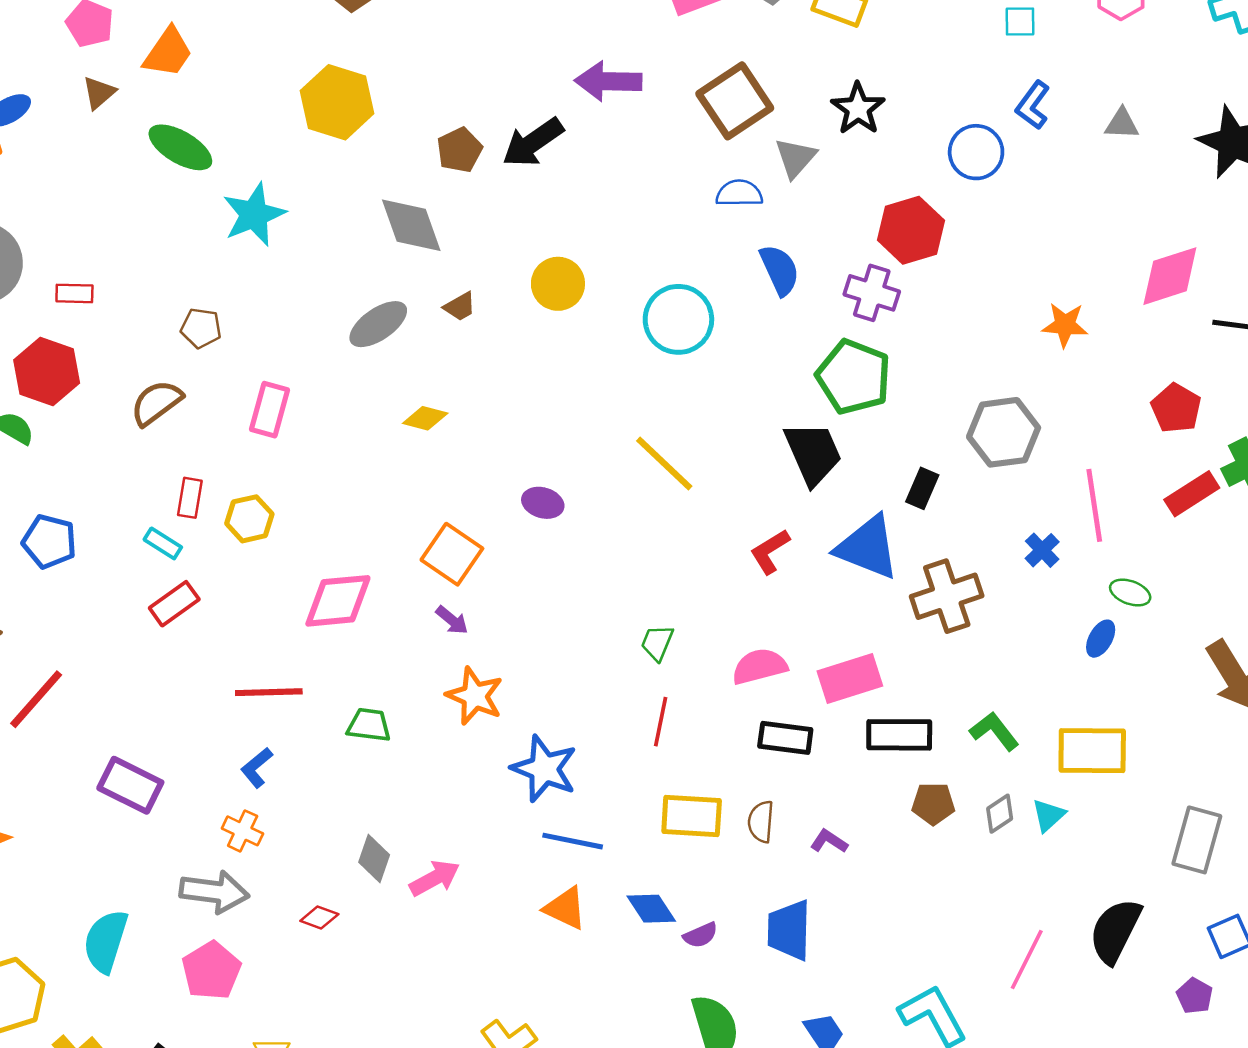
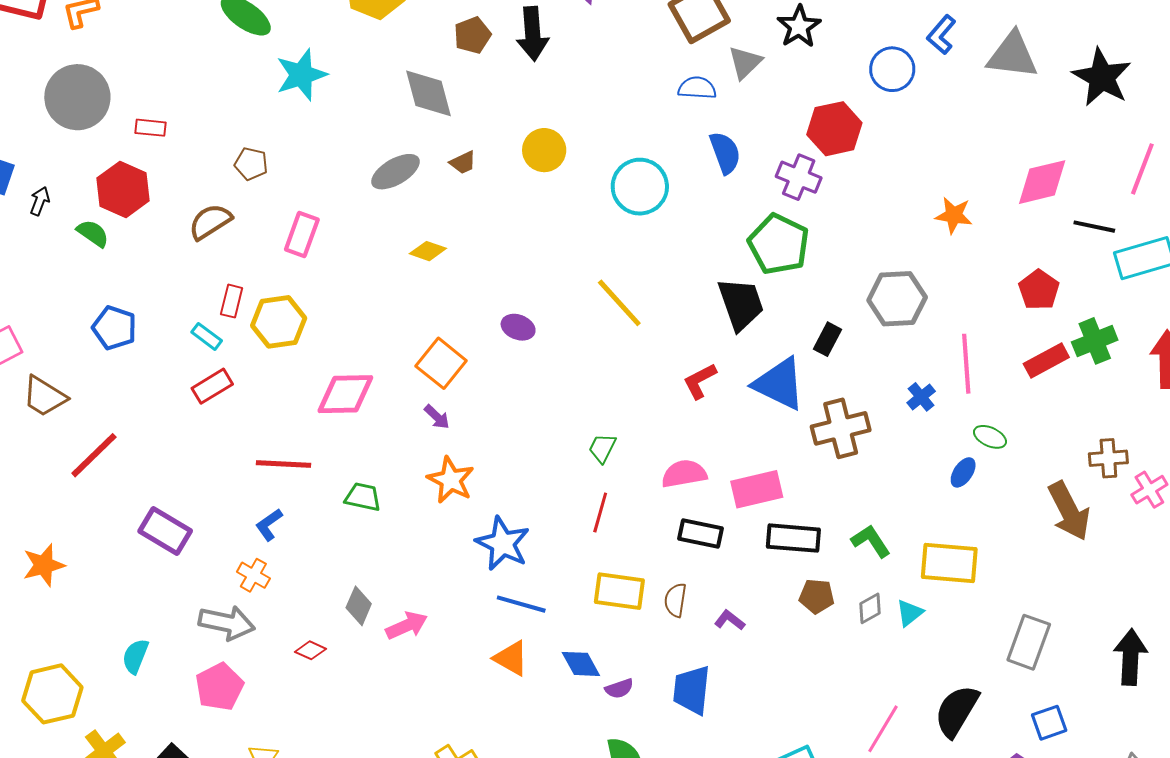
gray triangle: (1122, 124) -> (1012, 55), size x1.8
black arrow: (533, 142) -> (533, 34), turned -64
yellow hexagon: (249, 519) -> (279, 322), size x1.4
cyan semicircle: (106, 941) -> (135, 656), size x0.7

